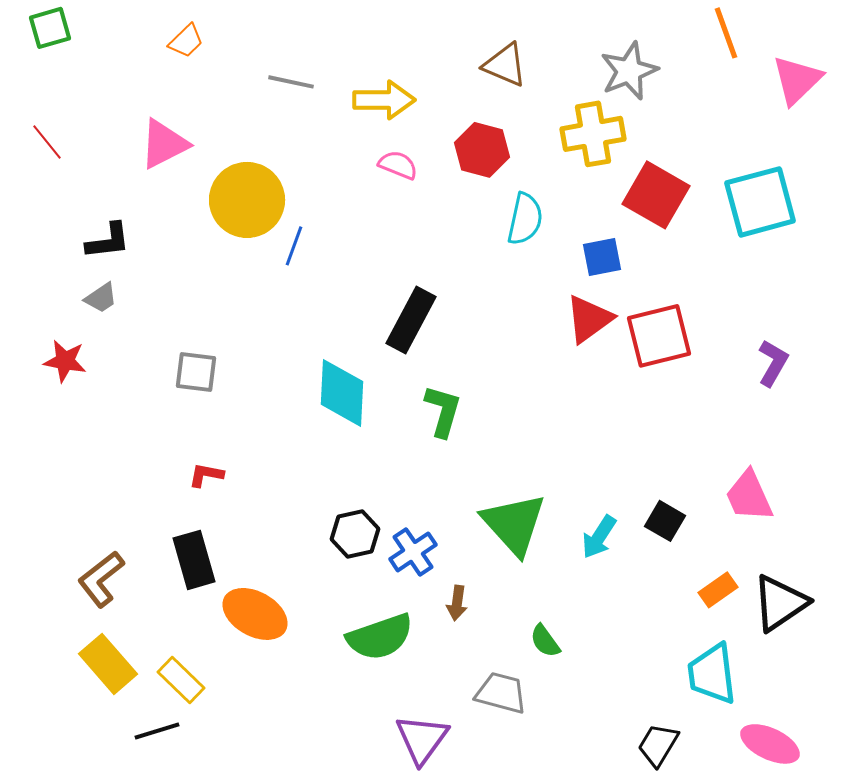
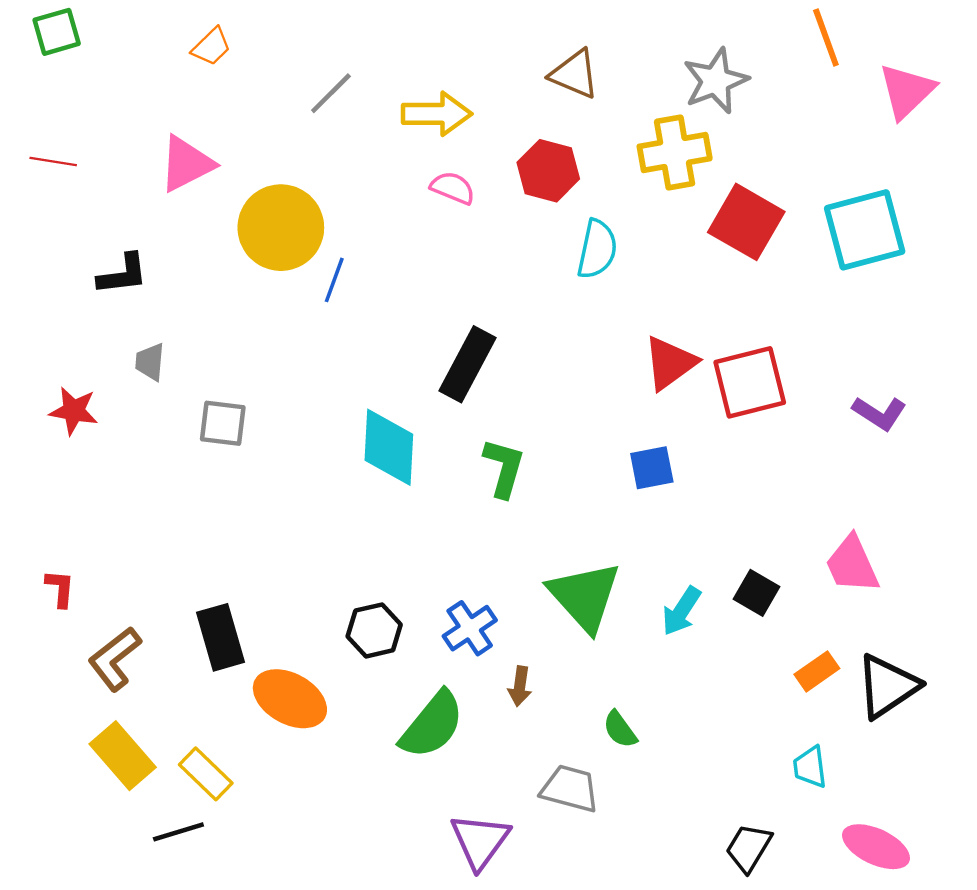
gray line: (291, 82) -> (331, 93), turned -57
red line: (47, 142) -> (53, 162), turned -42
blue square: (602, 257) -> (652, 468), moved
gray trapezoid: (101, 298) -> (150, 362), moved, turned 129
purple L-shape: (773, 363) -> (879, 413), turned 93
red L-shape: (206, 475) -> (60, 588), moved, turned 84
black hexagon: (355, 534) -> (374, 630), moved
green semicircle: (380, 637) -> (432, 725), turned -32
cyan trapezoid: (712, 674) -> (810, 767), size x0.6

